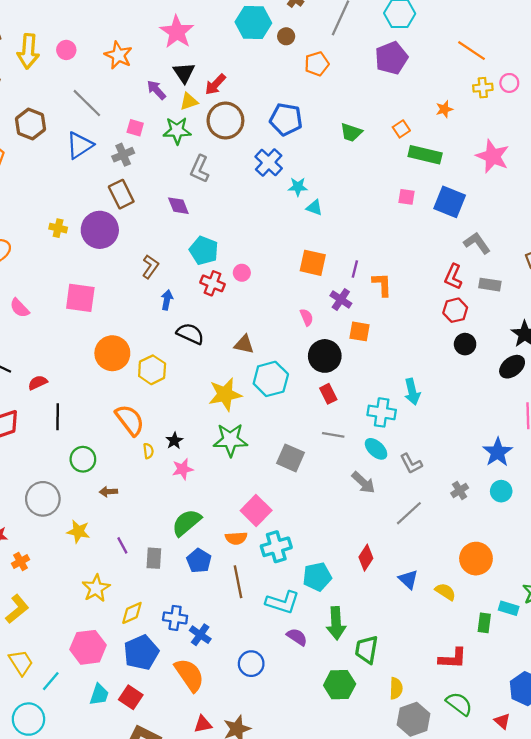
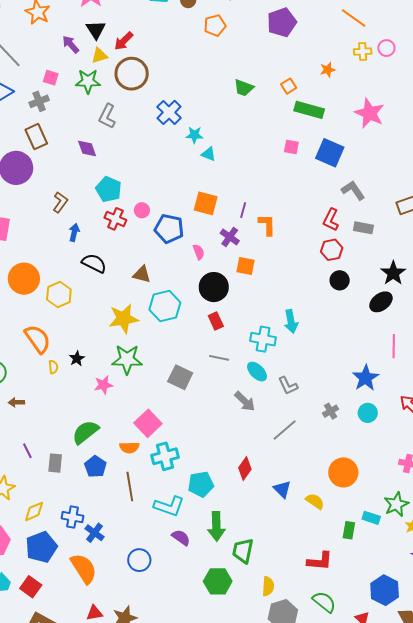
blue pentagon: (286, 119) -> (169, 229), moved
pink star: (183, 469) -> (104, 385), moved

